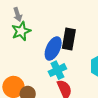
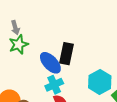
blue ellipse: (53, 49) -> (50, 63), turned -70

